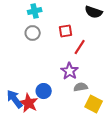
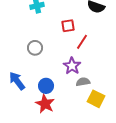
gray circle: (33, 33) -> (35, 48), moved
blue arrow: (15, 99) -> (17, 81), moved
red star: (29, 103) -> (45, 104), moved

